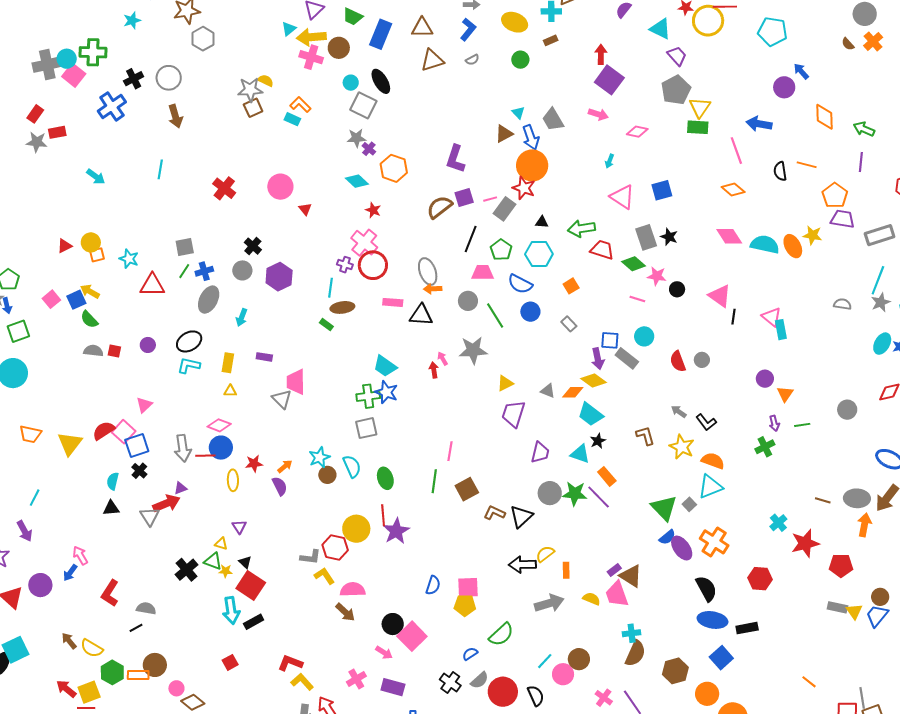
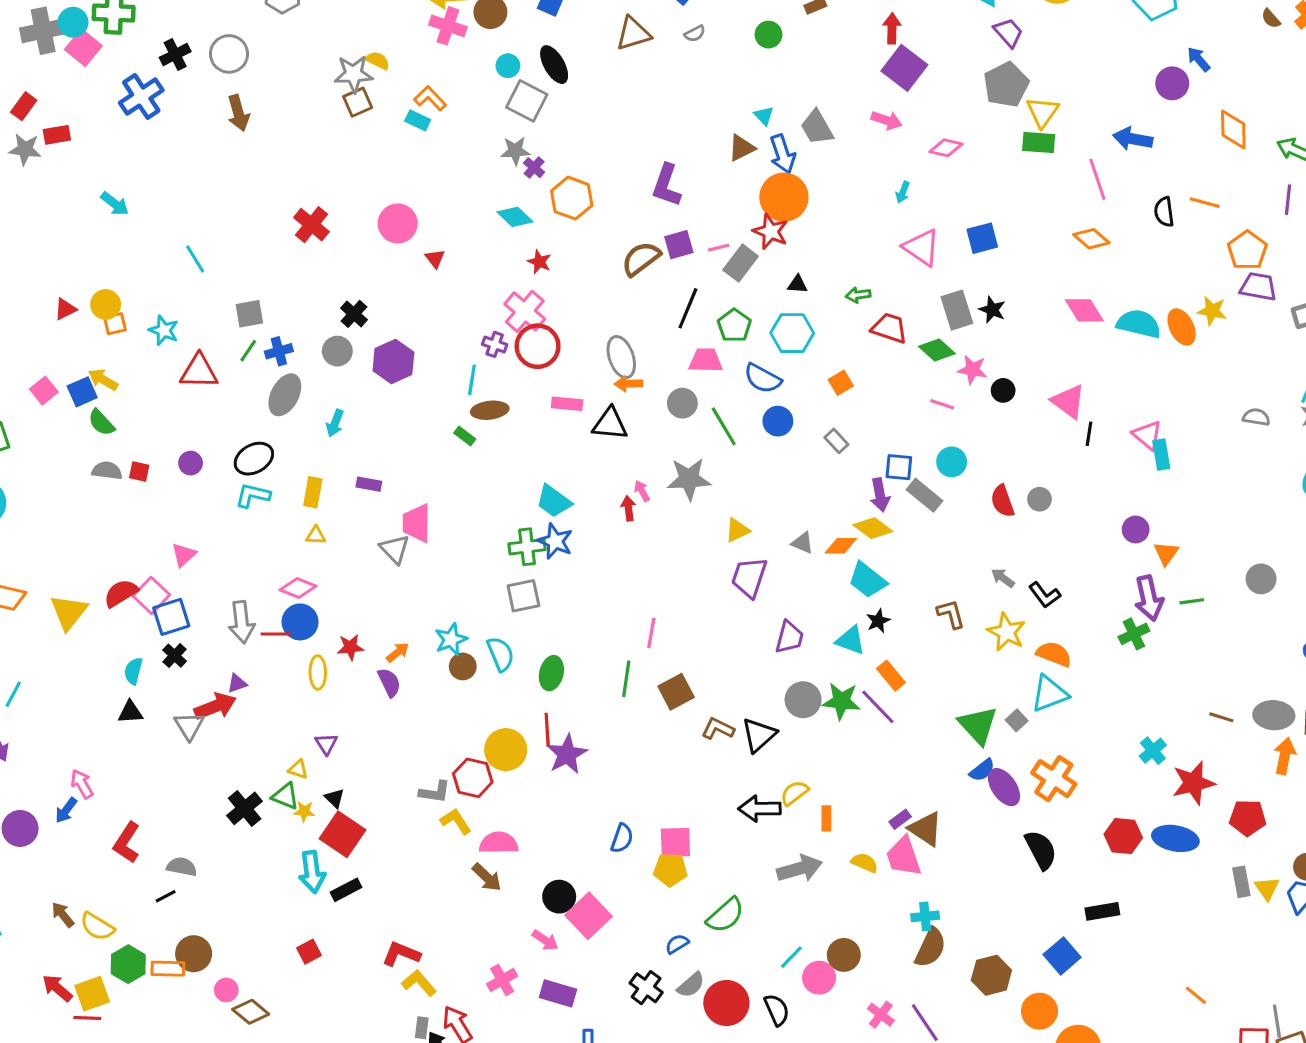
cyan line: (160, 169) -> (195, 259), moved, turned -42
green arrow: (581, 229) -> (858, 295), size x0.6
purple arrow: (774, 423) -> (1149, 598), size x1.8
green ellipse: (385, 478) -> (551, 673), turned 30
gray rectangle: (837, 607) -> (1241, 882), turned 66
blue ellipse: (712, 620) -> (1175, 838), moved

